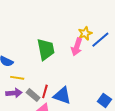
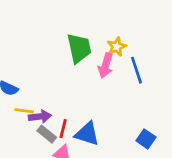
blue line: (100, 40) -> (136, 70), moved, turned -66
green trapezoid: (46, 49) -> (79, 48), moved
purple arrow: (14, 93) -> (40, 117), moved

